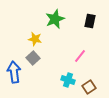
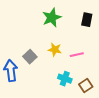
yellow star: (35, 39) -> (55, 50), moved
pink line: (80, 56) -> (77, 55), turned 40

